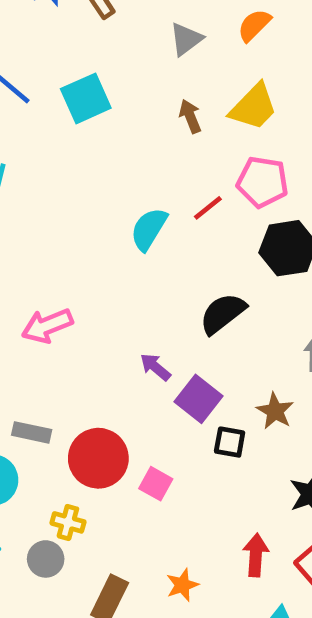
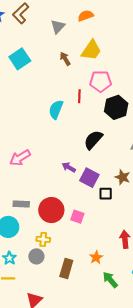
orange semicircle: (254, 25) -> (86, 16), turned 35
red line: (208, 208) -> (79, 96), turned -40

